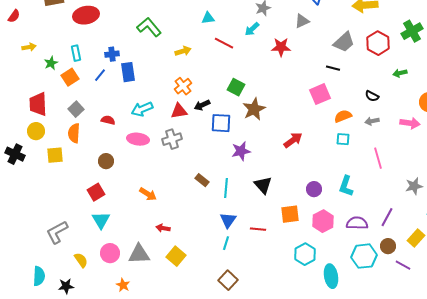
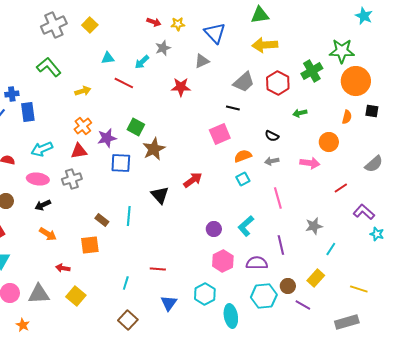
cyan arrow: (252, 29) -> (142, 62), moved
black arrow: (202, 105) -> (43, 205), moved
cyan square: (343, 139) -> (243, 179), turned -32
purple star: (241, 151) -> (107, 138), moved
black triangle: (263, 185) -> (160, 195), moved
cyan L-shape: (346, 186) -> (246, 226), turned 30
cyan line: (226, 188) -> (129, 216), moved
orange square: (290, 214) -> (90, 245), moved
purple line: (387, 217) -> (281, 245), moved, turned -42
blue triangle: (228, 220) -> (169, 303), moved

